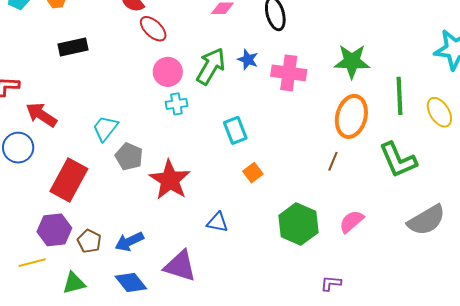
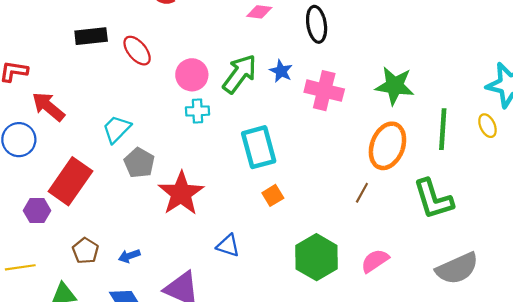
red ellipse: (153, 29) -> (137, 51), moved
yellow ellipse: (439, 112) -> (487, 126), moved, size x0.7
cyan rectangle: (235, 130) -> (259, 147), size x1.4
purple hexagon: (54, 230) -> (37, 211), moved, size x0.7
blue arrow: (129, 242) -> (129, 256), size x0.7

